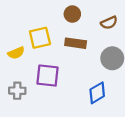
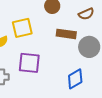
brown rectangle: (76, 43) -> (66, 34), moved

